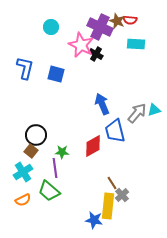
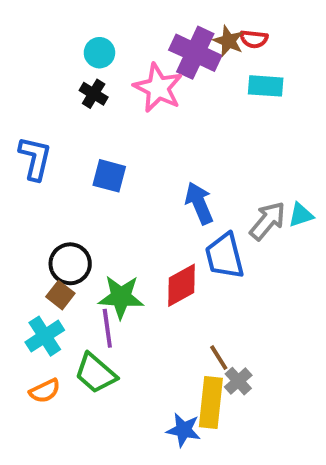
black cross: (96, 54) -> (94, 94), moved
blue L-shape: (25, 68) -> (35, 158), moved
blue square: (56, 74) -> (109, 176), moved
green star: (62, 152) -> (121, 297), size x1.6

